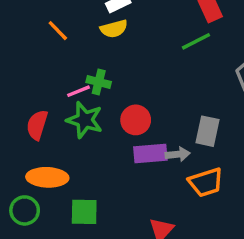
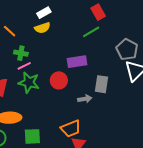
green cross: (99, 82) -> (21, 53), moved
purple rectangle: (150, 153) -> (77, 62), moved
orange trapezoid: (206, 182) -> (71, 129), moved

